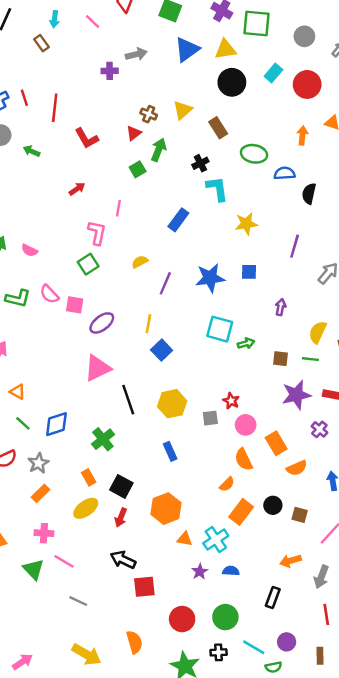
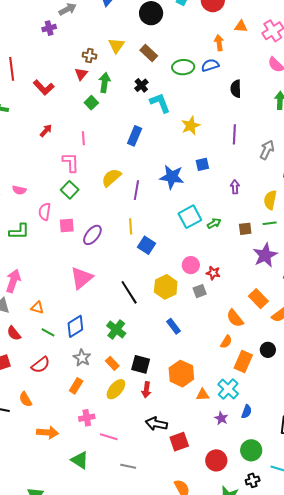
blue semicircle: (285, 173) -> (210, 65), moved
yellow semicircle: (140, 262) -> (111, 178), size x1.5
blue star: (210, 278) -> (172, 177), turned 30
pink semicircle: (49, 294) -> (45, 212), moved, turned 66
cyan square: (220, 329) -> (190, 217), turned -30
pink triangle: (98, 368) -> (82, 278), moved
pink circle: (246, 425) -> (191, 265), moved
gray star: (38, 463) -> (82, 358), moved
green triangle: (33, 569) -> (80, 460), moved
blue semicircle: (231, 571) -> (247, 412), turned 120

